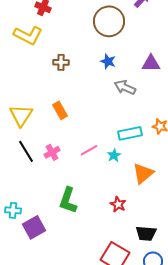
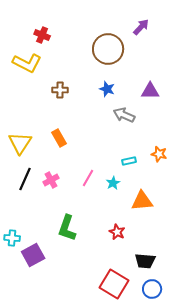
cyan rectangle: (130, 133) -> (129, 161), size x0.6
pink line: (89, 150) -> (88, 178), turned -30
black line: (26, 151) -> (25, 179), turned 55
orange triangle: (143, 173) -> (142, 201), turned 35

